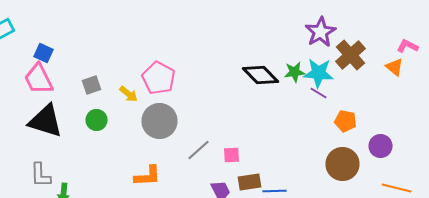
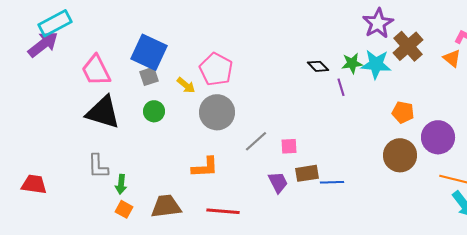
blue square: (44, 53) -> (149, 52), moved, size x1.8
black diamond: (260, 75) -> (318, 66), size x0.6
purple line: (318, 93) -> (341, 87), moved, turned 42
purple circle: (380, 146) -> (438, 137), size x1.4

